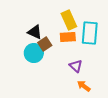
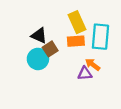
purple triangle: (76, 66) -> (85, 73), turned -48
orange arrow: (84, 86) -> (93, 65), moved

